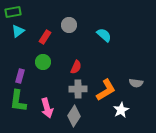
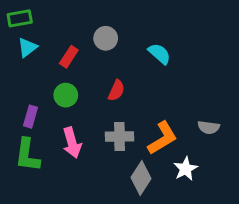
red semicircle: (76, 67) -> (116, 90), moved
pink arrow: (47, 108) -> (72, 143), moved
gray diamond: (74, 116) -> (141, 178), moved

